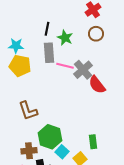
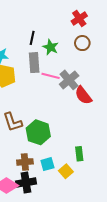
green hexagon: (50, 137) -> (38, 132), moved
brown cross: (29, 151) -> (25, 162), moved
cyan square: (62, 152) -> (47, 164), turned 32

